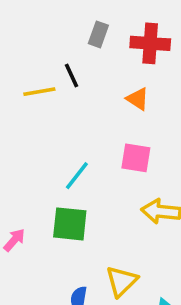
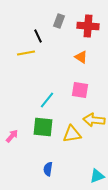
black line: (72, 76) -> (38, 36), moved
yellow triangle: (122, 281) -> (72, 134), moved, turned 36

